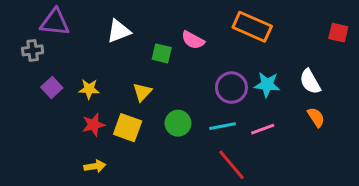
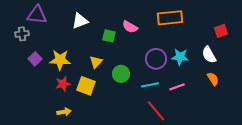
orange rectangle: (252, 27) -> (170, 18), turned -30
red square: (338, 33) -> (221, 31), moved, turned -32
yellow star: (89, 89) -> (60, 60), size x1.5
green circle: (178, 123) -> (121, 74), moved

